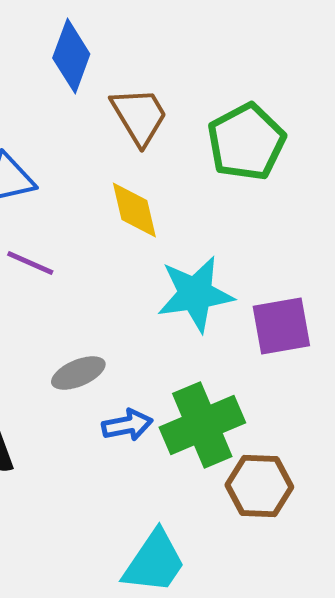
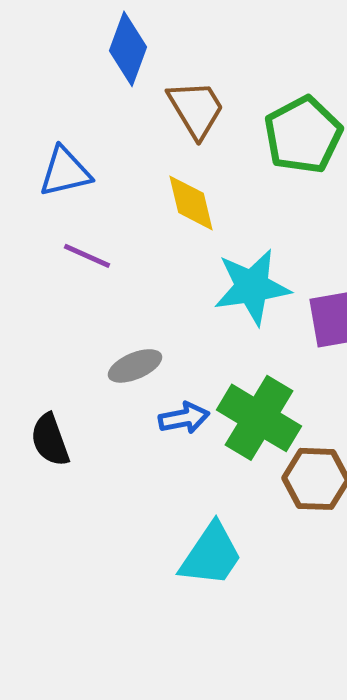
green cross: (202, 425) -> (259, 418), turned -36

